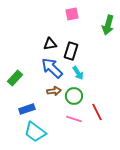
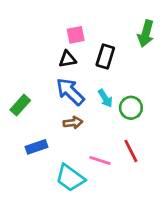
pink square: (72, 14) -> (76, 35), moved
black rectangle: (71, 51) -> (105, 56), moved
green circle: (74, 96) -> (131, 108), moved
cyan trapezoid: (35, 132) -> (70, 178), moved

